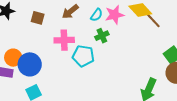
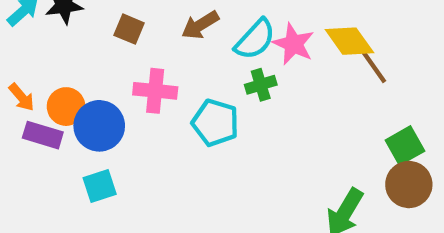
cyan semicircle: (97, 15) -> (255, 39), size x1.5
pink star: (115, 15) -> (293, 44), turned 30
pink cross: (64, 40) -> (155, 91), moved

